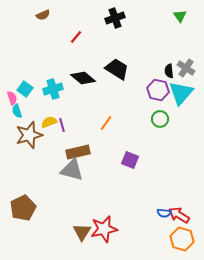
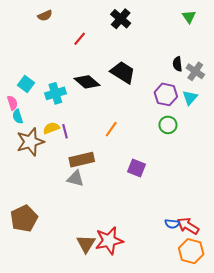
black cross: (115, 18) -> (121, 19), turned -30
black semicircle: (169, 71) -> (177, 64), moved
cyan square: (25, 89) -> (26, 84), moved
cyan triangle: (181, 93) -> (190, 98), size x0.6
gray triangle: (72, 170) -> (75, 179), size x0.7

